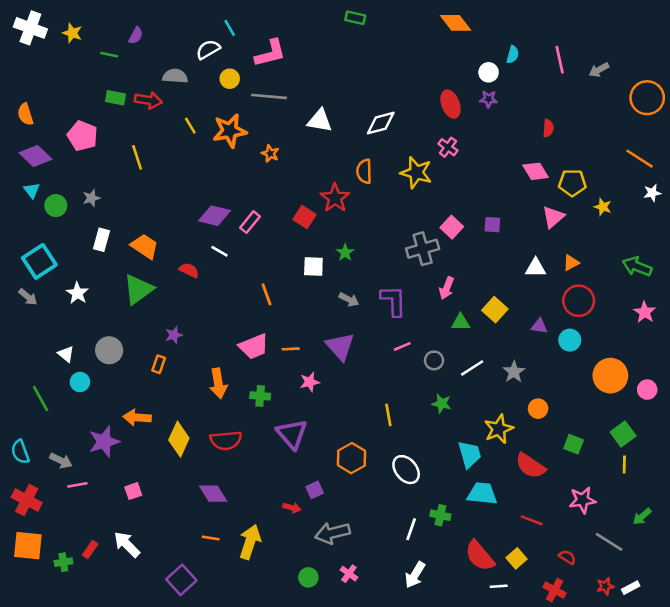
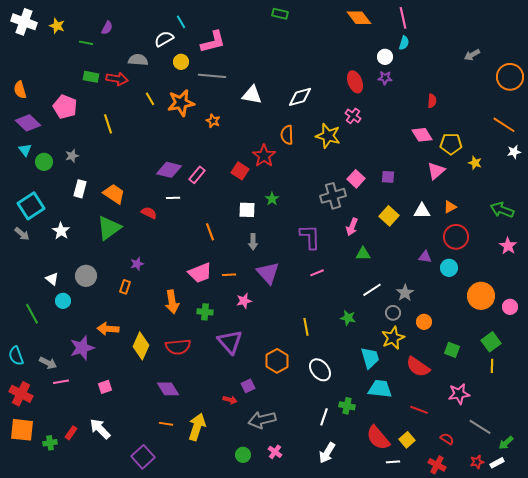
pink line: (560, 60) -> (403, 18), moved
white line: (220, 251) -> (173, 198), turned -32
gray arrow: (349, 299) -> (253, 242), moved, turned 63
yellow square: (495, 310) -> (389, 216), moved
gray circle: (434, 360) -> (393, 313), moved
green arrow: (642, 516) -> (506, 443), moved

